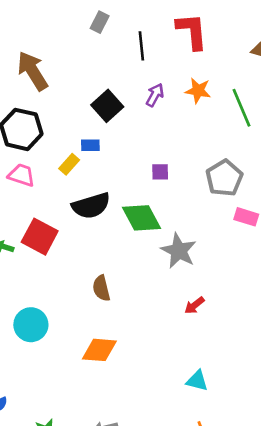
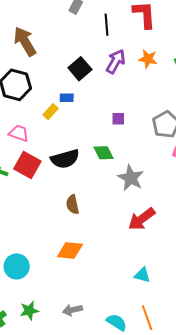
purple arrow: (155, 95) -> (116, 61), size x1.4
pink trapezoid: (22, 175) -> (19, 133), moved
black semicircle: (91, 206) -> (65, 159), moved
green diamond: (141, 218) -> (104, 153), size x0.7
red arrow: (194, 305) -> (142, 219), size x1.8
cyan circle: (31, 325) -> (17, 266), moved

